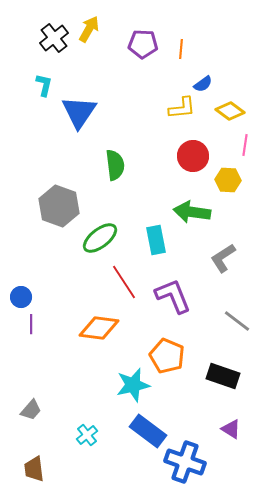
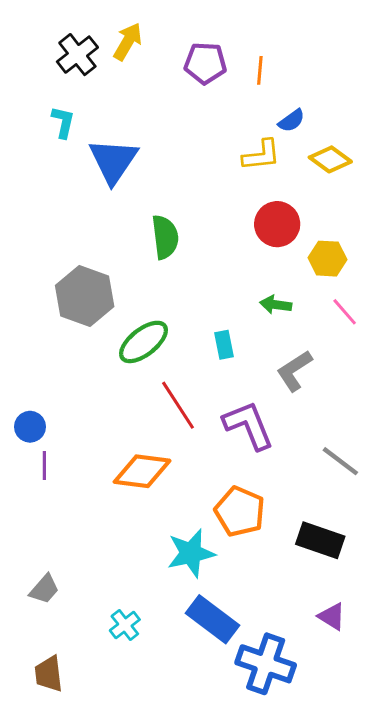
pink line: (245, 145) -> (345, 312), moved, turned -50
green arrow: (192, 212) -> (276, 305), size x0.6
cyan rectangle: (156, 240) -> (224, 345), size x0.7
gray L-shape: (223, 258) -> (294, 371), moved

